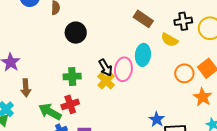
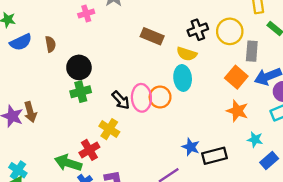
cyan ellipse: (143, 55) -> (183, 78), moved
orange circle: (184, 73) -> (160, 97), moved
green cross: (72, 76) -> (81, 92), moved
yellow cross: (106, 81) -> (109, 129), moved
brown arrow: (26, 88) -> (30, 112), moved

